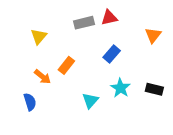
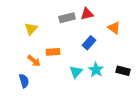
orange triangle: (153, 35) -> (114, 28), moved, turned -32
orange rectangle: (66, 65) -> (53, 52), turned 48
cyan triangle: (90, 101) -> (76, 72), moved

